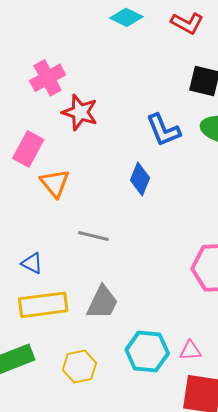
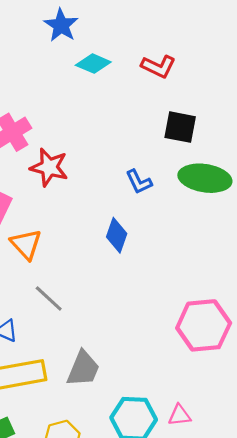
blue L-shape: (163, 130) -> (139, 182), size x0.7
gray line: (93, 236) -> (49, 299), moved, turned 32

